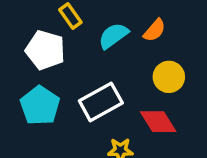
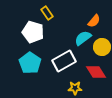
cyan semicircle: (113, 36) -> (83, 38), moved

